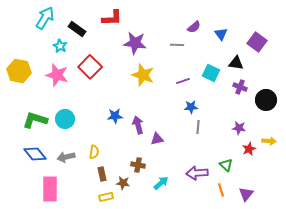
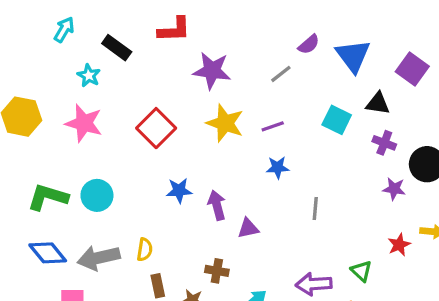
cyan arrow: (45, 18) -> (64, 30), size x0.7
blue triangle: (221, 34) -> (353, 56), size x1.6
gray line: (177, 45) -> (281, 74), turned -40
red square: (90, 67) -> (156, 128), moved
purple line: (183, 81) -> (273, 126), moved
blue star: (191, 107) -> (278, 167), moved
purple star: (239, 128) -> (394, 189), moved
gray arrow: (66, 157) -> (99, 258), size x1.4

